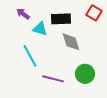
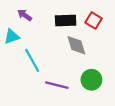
red square: (94, 13) -> (94, 20), moved
cyan triangle: (40, 29) -> (12, 37), moved, turned -35

